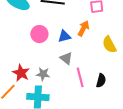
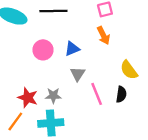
orange arrow: (83, 28) -> (103, 35), moved, turned 133
yellow semicircle: (109, 45) -> (129, 70), moved
gray triangle: (66, 58) -> (78, 74), turned 32

